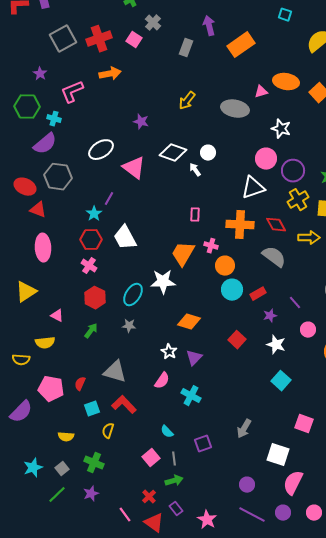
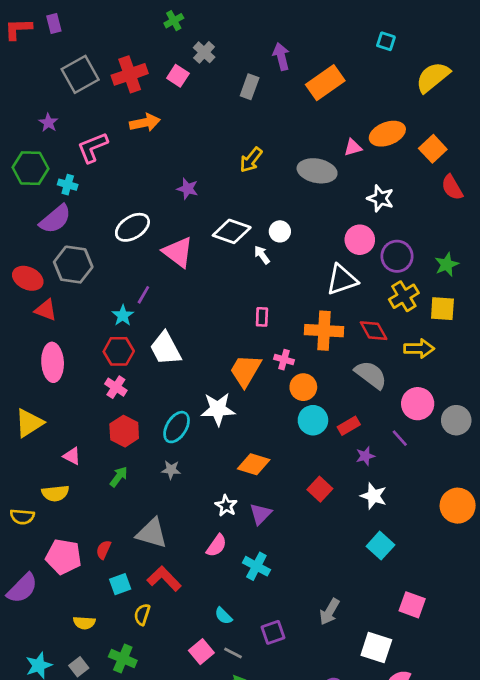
orange ellipse: (286, 82) -> (387, 134), turned -30
pink circle: (308, 330) -> (418, 404), moved, size x1.5
gray line: (174, 459) -> (233, 653), turned -56

